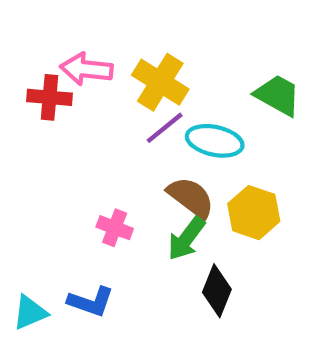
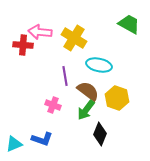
green trapezoid: (278, 95) -> (129, 24), moved
purple line: (165, 128) -> (65, 76), moved, turned -60

